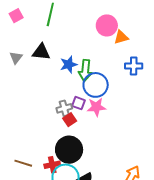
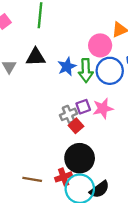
pink circle: (107, 25) -> (100, 45), moved
blue circle: (96, 85) -> (110, 71), moved
purple square: (79, 103) -> (83, 107), turned -32

